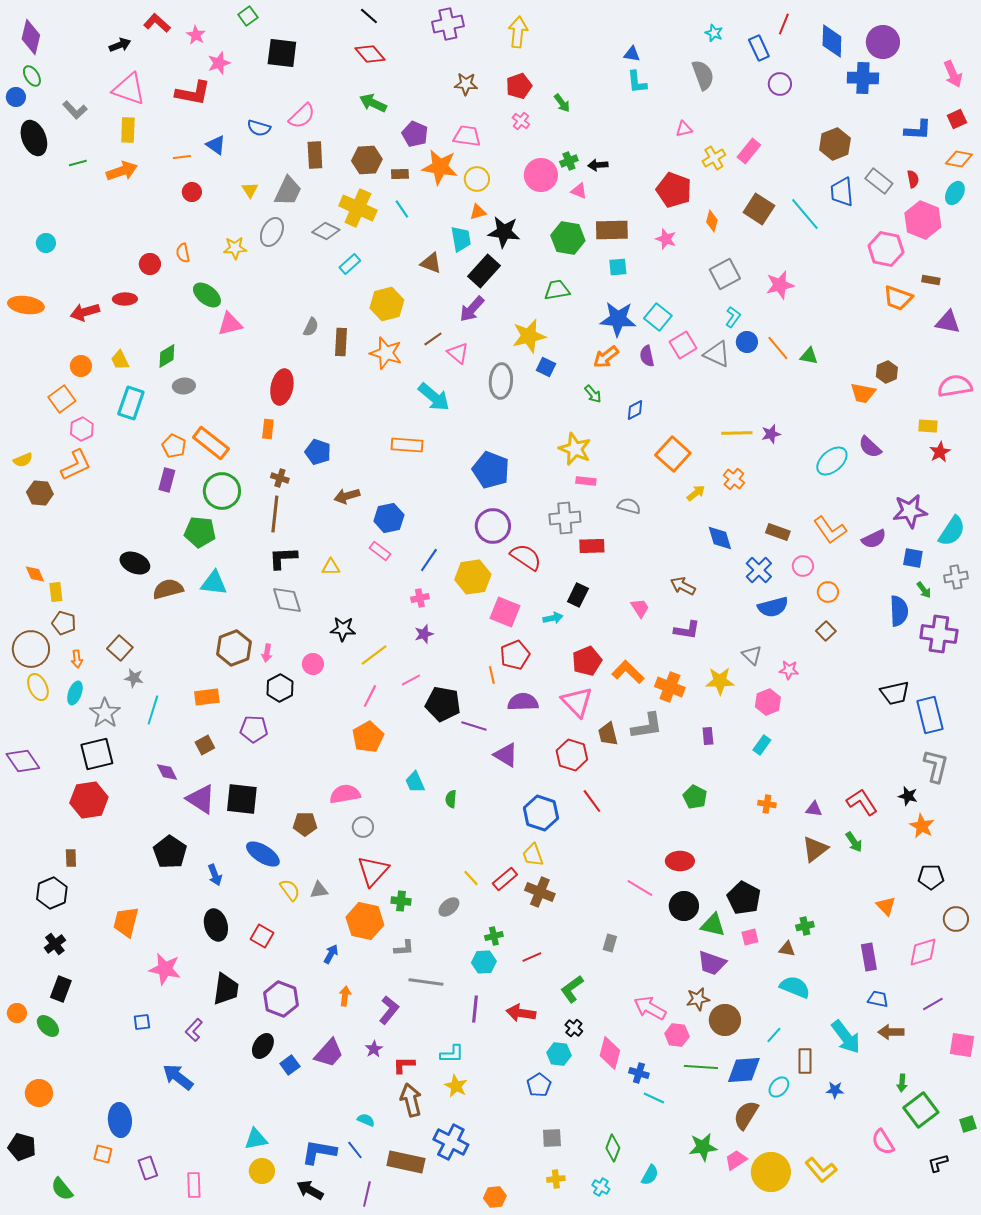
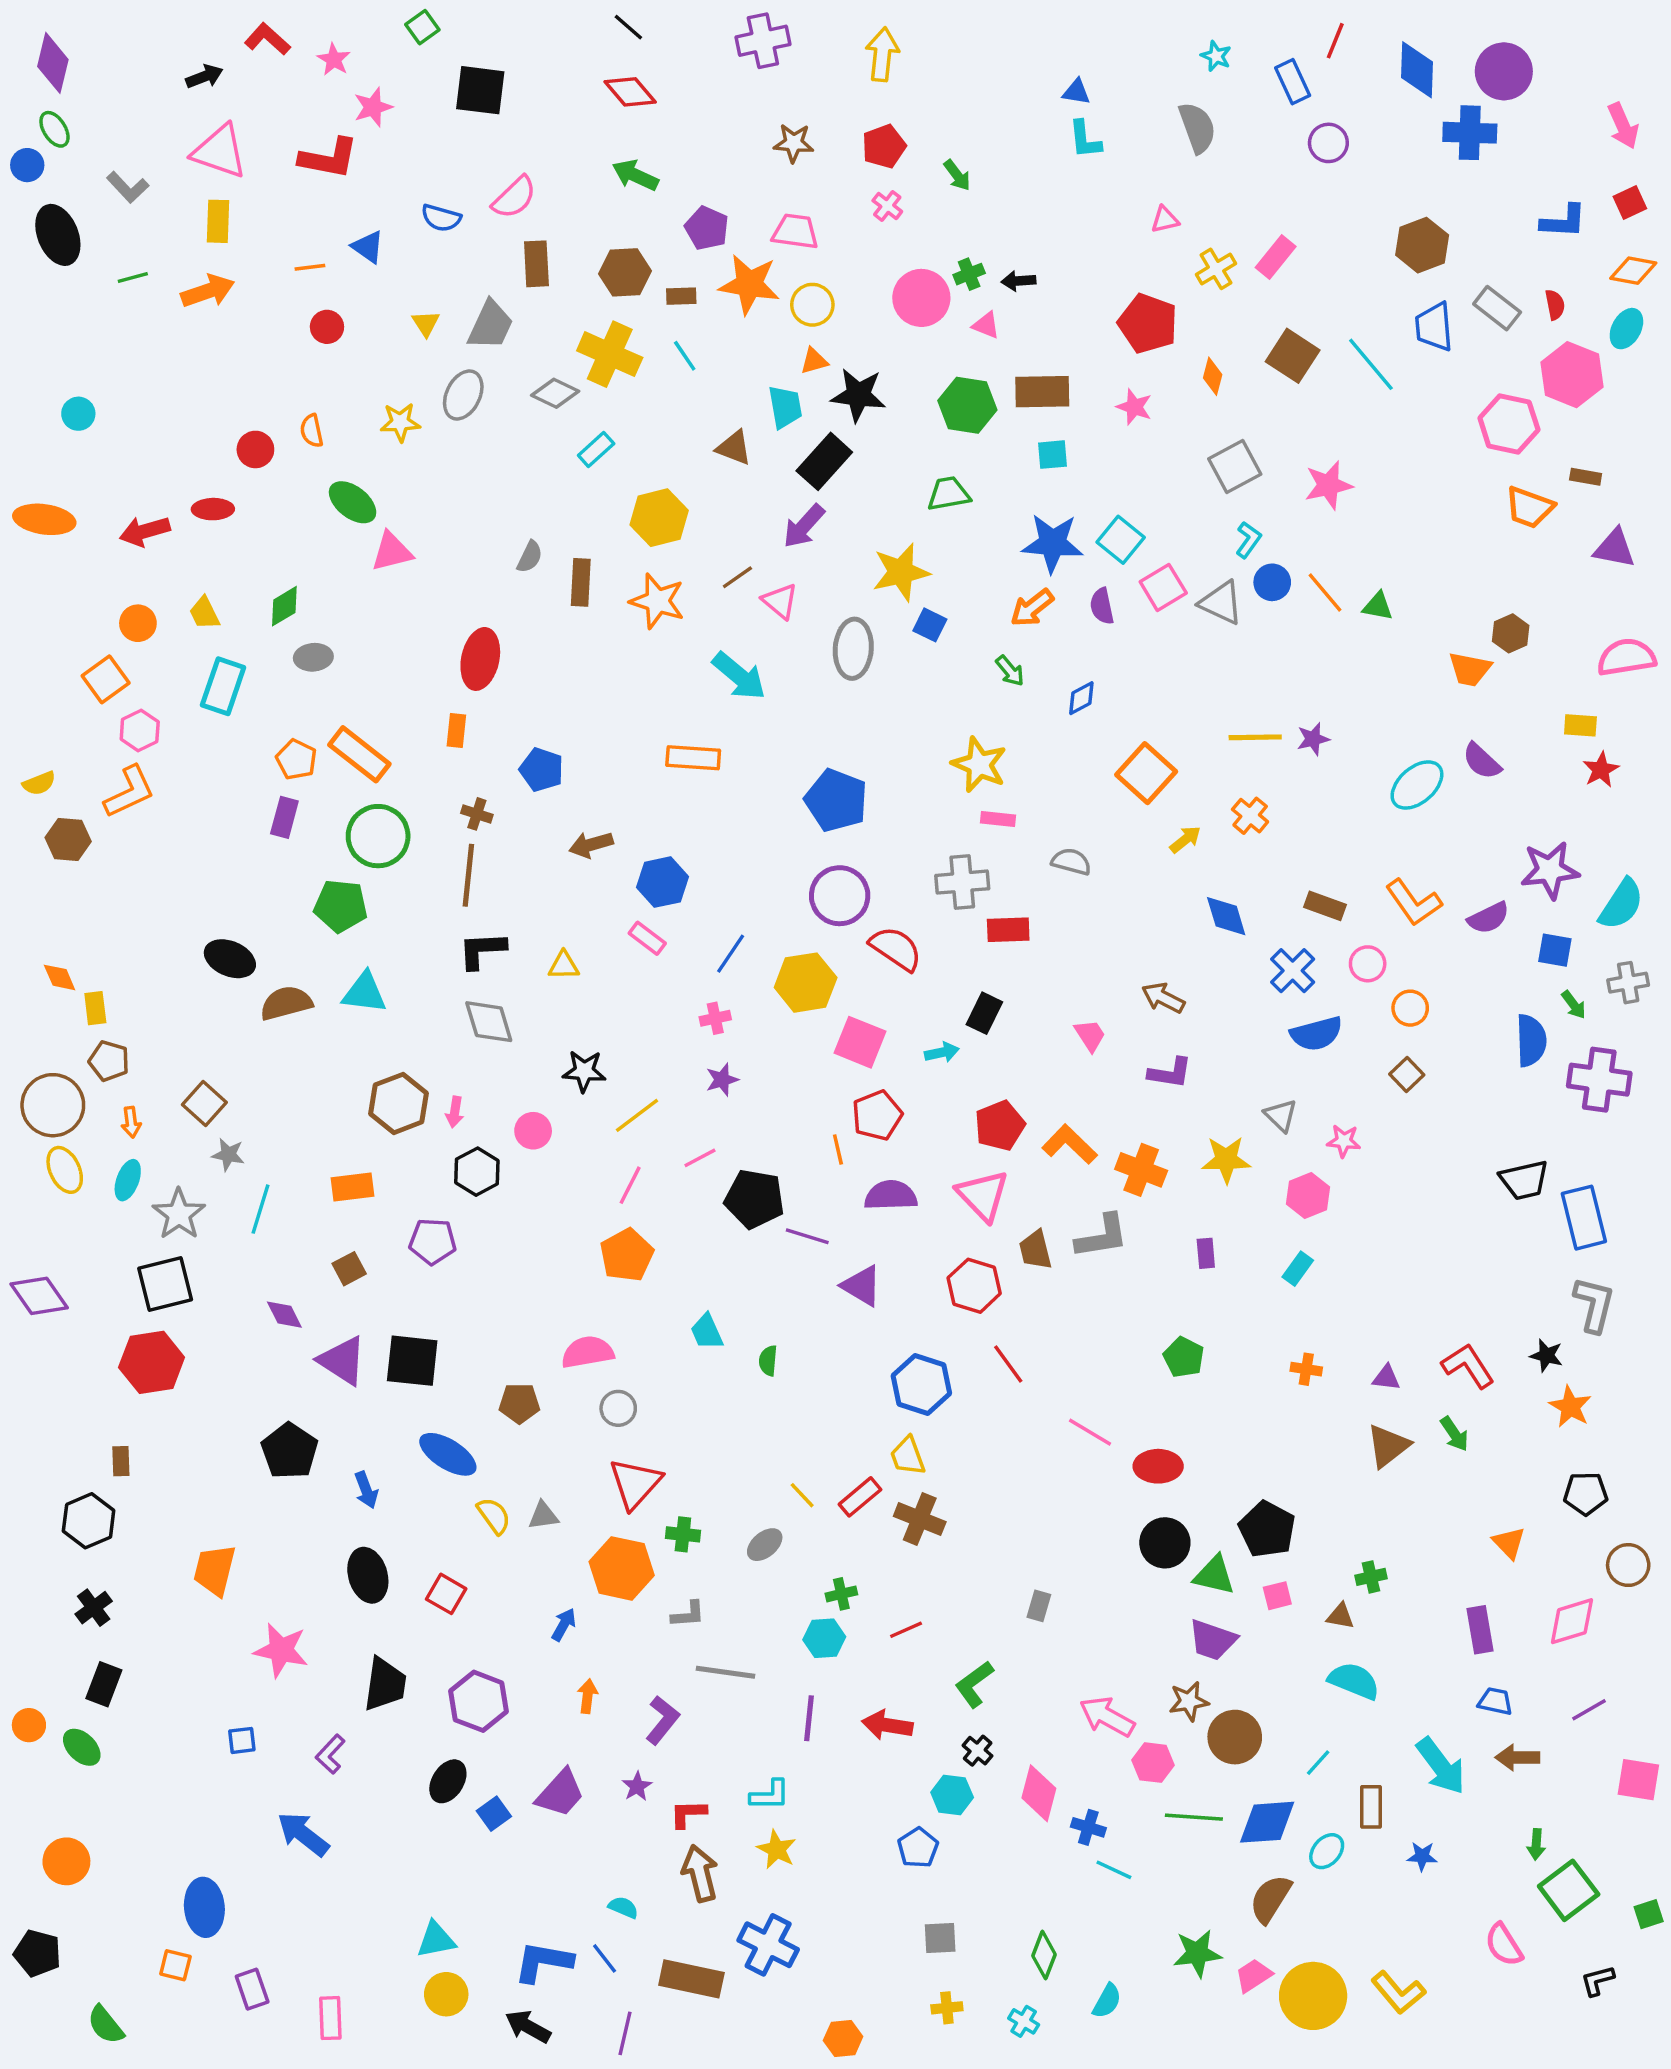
pink line: (640, 888) -> (1090, 1432), moved

